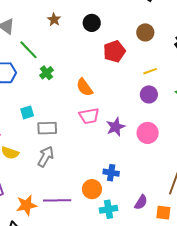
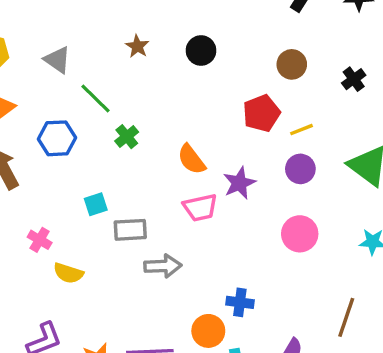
red pentagon: (114, 51) -> (261, 113), moved
purple star: (116, 127) -> (239, 183), moved
gray arrow: (46, 157) -> (163, 266), moved, turned 60

